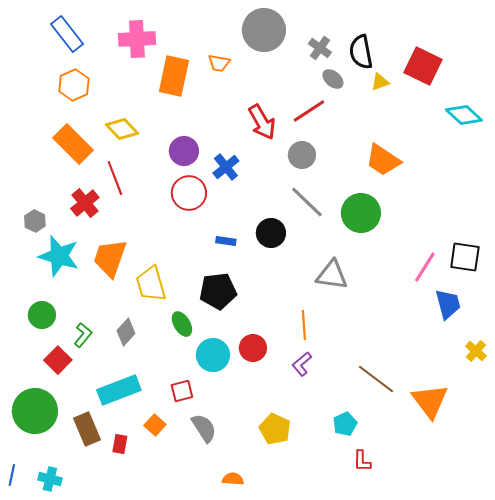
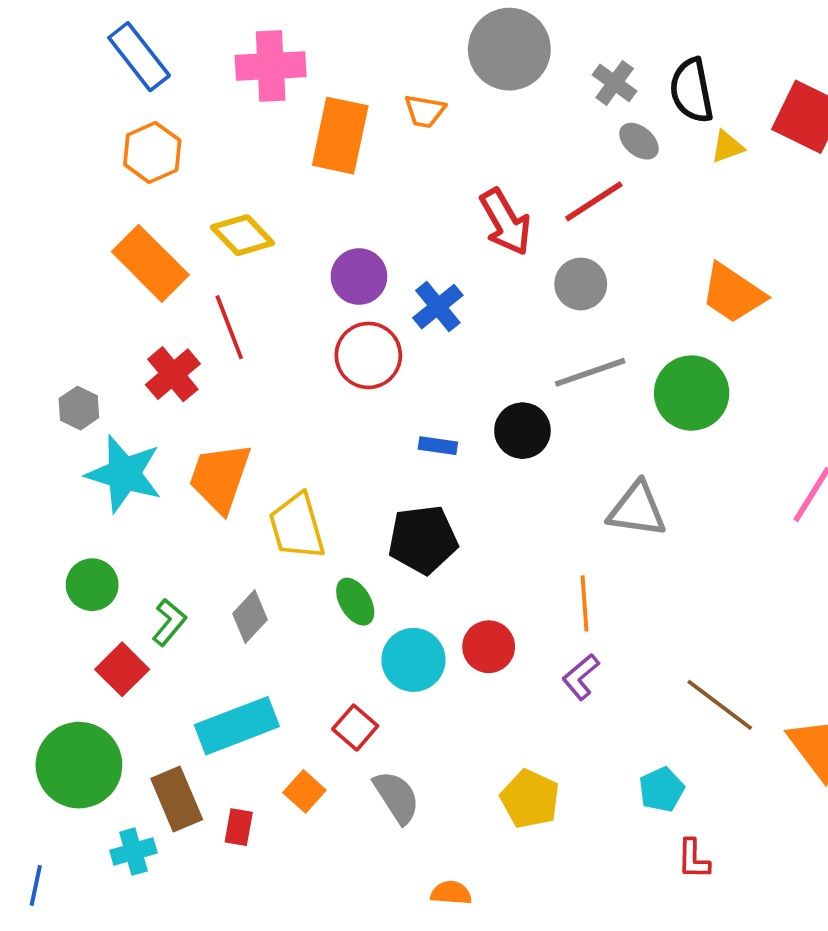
gray line: (307, 202) -> (590, 372), turned -63
red square: (182, 391) -> (355, 728), turned -35
cyan cross: (50, 479) -> (133, 852), moved, turned -30

